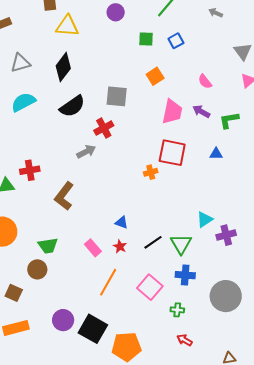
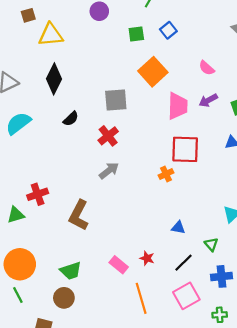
orange square: (155, 76) -> (153, 72), size x1.5
black semicircle: (72, 106) -> (71, 119), size x0.6
purple arrow: (201, 111) -> (208, 100), turned -48
gray arrow: (86, 152) -> (109, 171), moved
blue triangle: (121, 222) -> (178, 228), moved
black line: (153, 242) -> (184, 263), moved
green triangle: (181, 244) -> (211, 244), size x0.6
orange line: (108, 282) -> (141, 298), turned -36
pink square: (150, 287) -> (186, 296), turned 30

